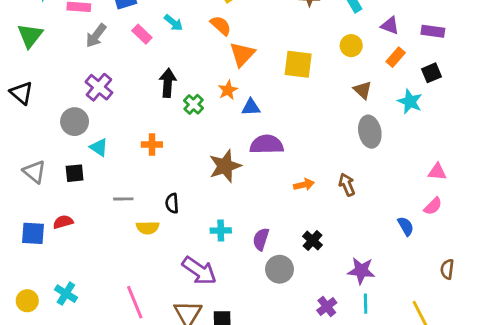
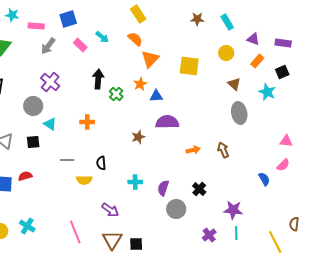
brown star: (225, 166) -> (138, 137), size x0.6
brown semicircle: (447, 269) -> (294, 224), moved
purple arrow: (199, 271) -> (110, 210), moved, size x0.7

